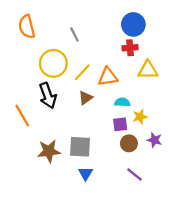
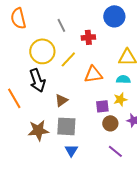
red cross: (130, 48) -> (88, 37), moved
orange triangle: (108, 77) -> (93, 74), moved
brown triangle: (86, 98) -> (61, 100), moved
cyan semicircle: (122, 102) -> (123, 79), moved

